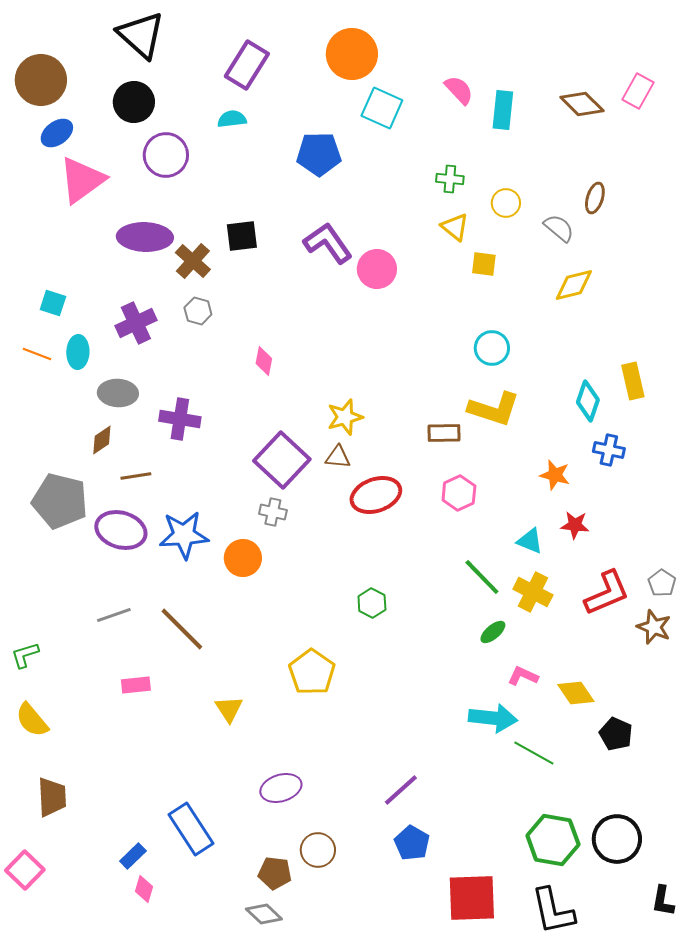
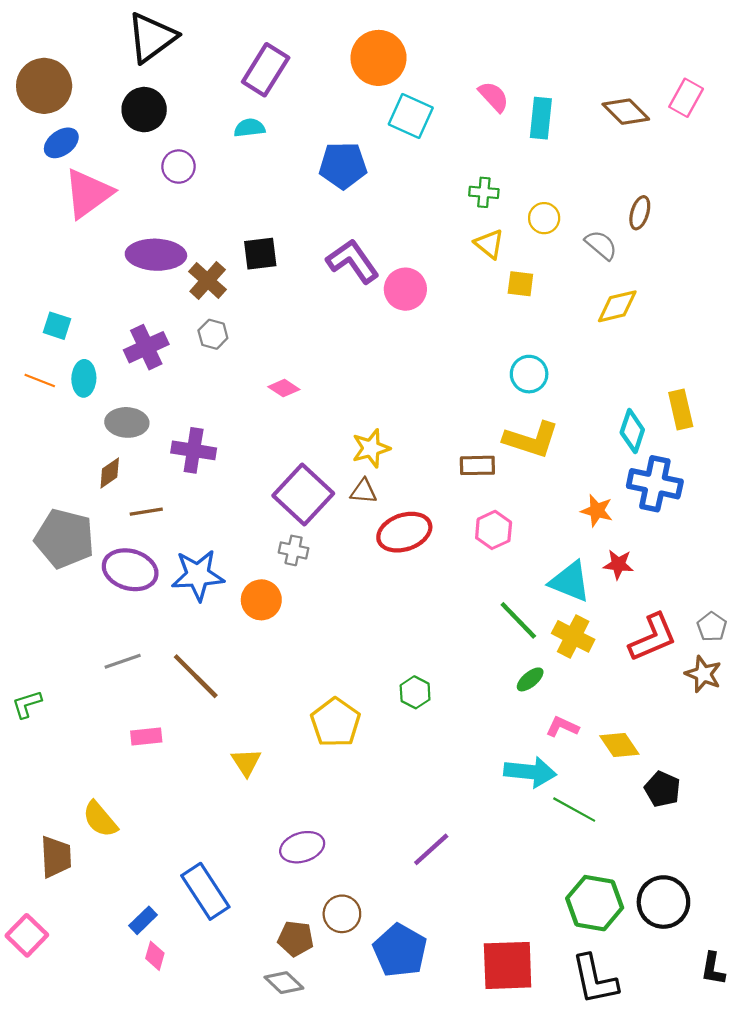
black triangle: (141, 35) -> (152, 37), turned 42
purple circle: (166, 155) -> (178, 167), size x0.7
pink diamond: (264, 361) -> (284, 388), turned -68
blue cross: (609, 450) -> (655, 484), size x1.6
cyan triangle: (530, 541) -> (570, 582), size x1.5
green hexagon: (372, 603) -> (415, 692), moved
yellow semicircle: (32, 720) -> (100, 819), moved
blue pentagon: (412, 843) -> (400, 950), moved, size x1.4

